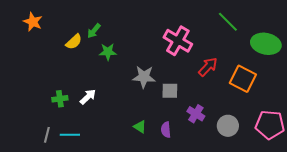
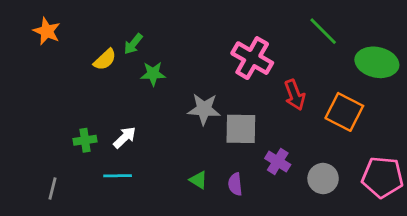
red arrow: (208, 67) -> (295, 95), turned 115
gray square: (170, 91) -> (241, 129), size x1.4
gray line: (47, 135) -> (52, 188), moved
cyan line: (70, 135) -> (118, 176), moved

